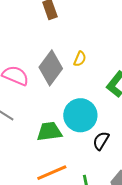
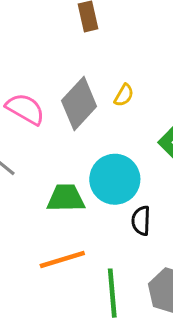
black semicircle: (101, 141) -> (141, 221), turned -36

